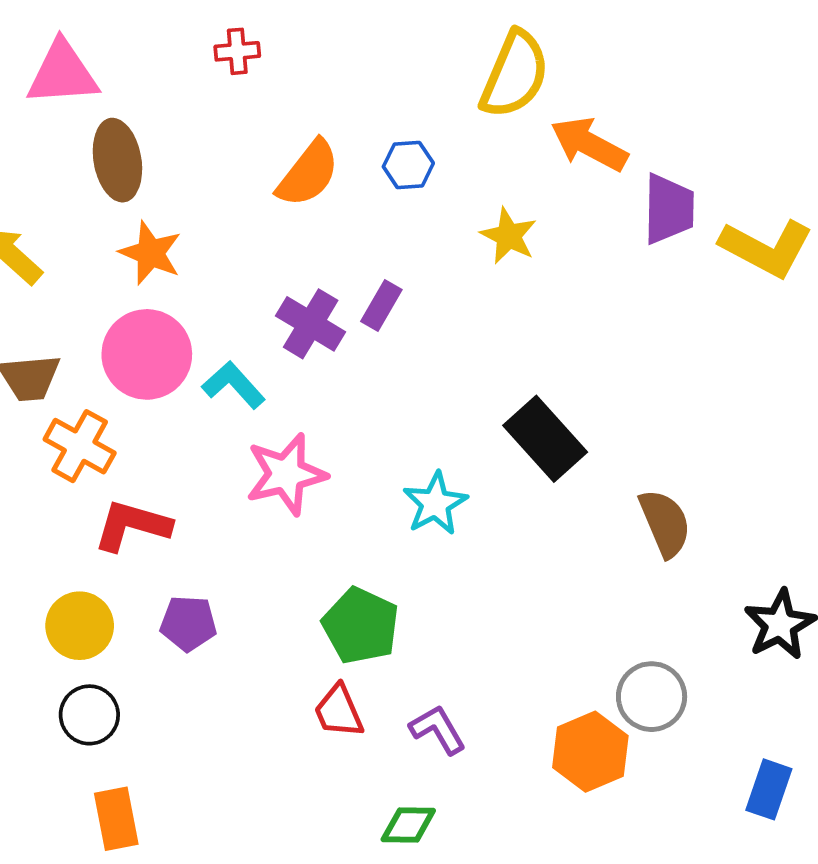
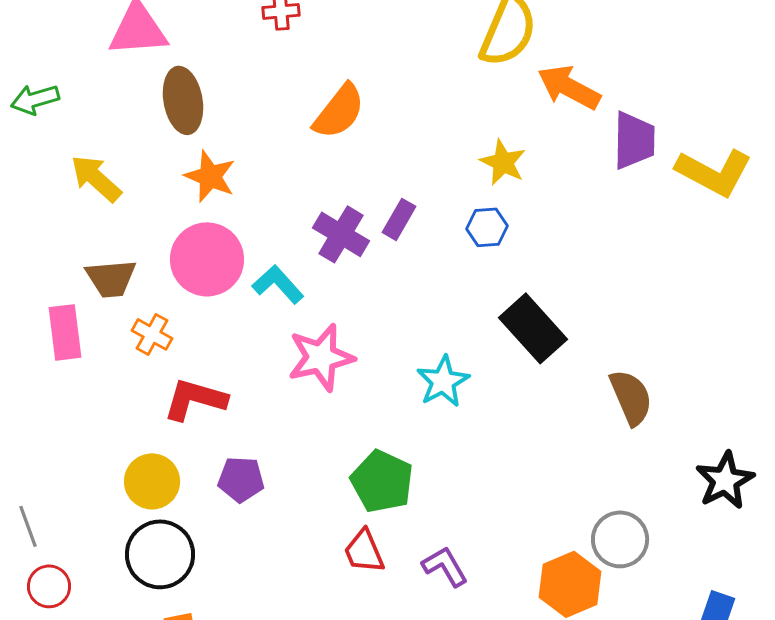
blue hexagon: (408, 165) -> (487, 227), moved
orange cross: (80, 446) -> (152, 334), size x0.7
black circle: (89, 715) -> (160, 554), size x1.4

